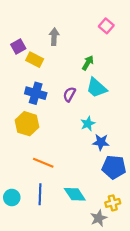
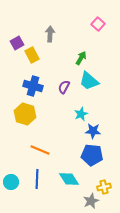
yellow rectangle: (35, 60) -> (32, 55), turned 35
blue pentagon: (114, 167) -> (92, 155), moved

